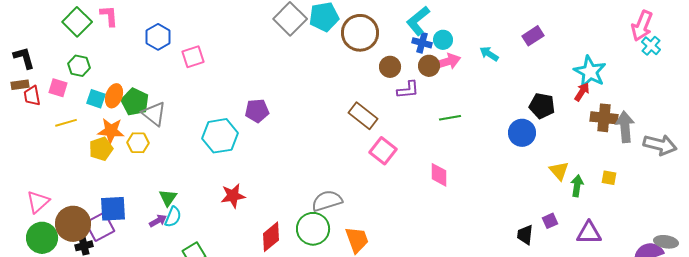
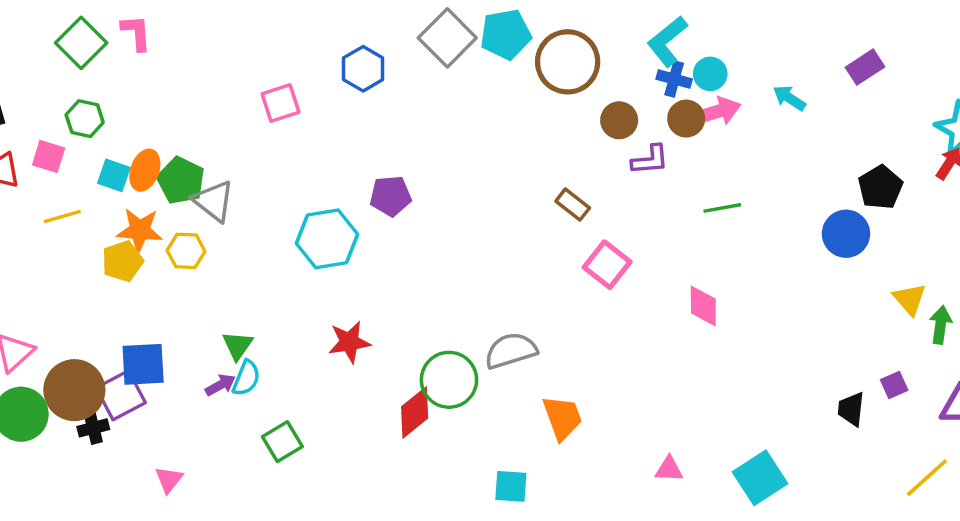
blue hexagon: (158, 37) -> (363, 69), moved
black pentagon: (542, 106) -> (880, 187), turned 30
brown rectangle: (363, 116) -> (573, 205), size x0.7
green circle: (313, 229) -> (449, 380), moved

